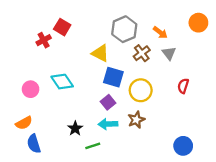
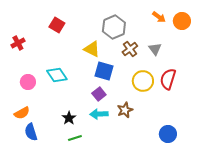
orange arrow: (160, 32) -> (159, 17), moved
red cross: (44, 40) -> (18, 43), moved
red semicircle: (183, 86) -> (168, 79), size x1.5
yellow circle: (141, 90) -> (143, 81), moved
green line: (93, 146) -> (75, 138), moved

